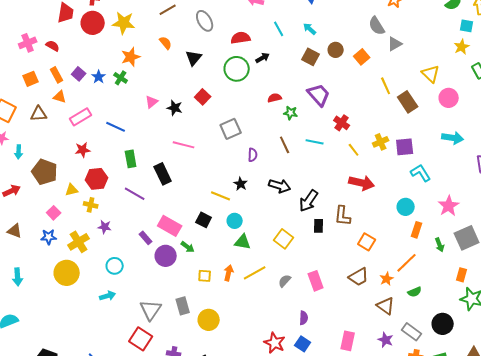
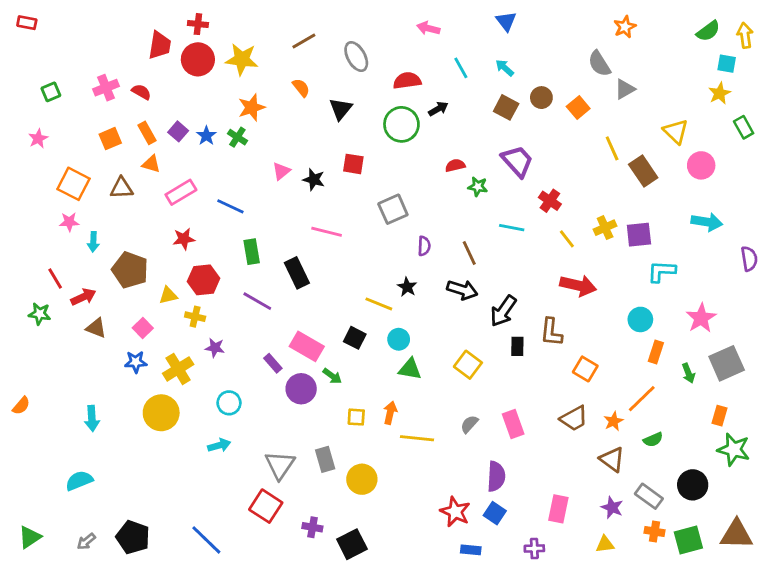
red square: (203, 97) -> (353, 164), turned -35
brown line: (285, 145) -> (469, 253), moved
cyan L-shape: (421, 173) -> (662, 271), turned -55
brown triangle: (15, 231) -> (96, 328), moved
yellow line: (255, 273) -> (417, 438), moved, turned 35
purple semicircle: (304, 318) -> (496, 476), size x1.5

